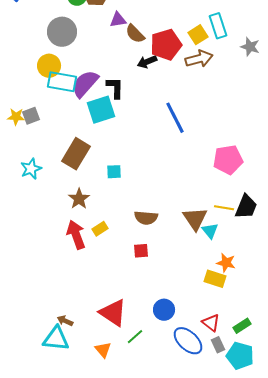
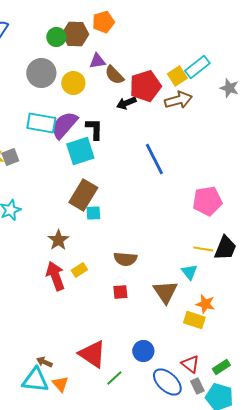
cyan rectangle: (218, 26) -> (197, 67), turned 70
yellow circle: (49, 66) -> (73, 83), moved
brown rectangle: (76, 154) -> (83, 195), moved
brown triangle: (195, 219) -> (165, 292), moved
orange triangle: (103, 350) -> (60, 384), moved

